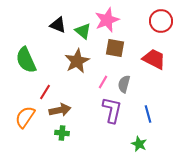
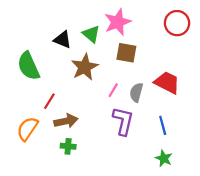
black triangle: (58, 25) -> (63, 40), moved
red trapezoid: (154, 59) -> (167, 82), moved
green star: (139, 144) -> (164, 158), moved

